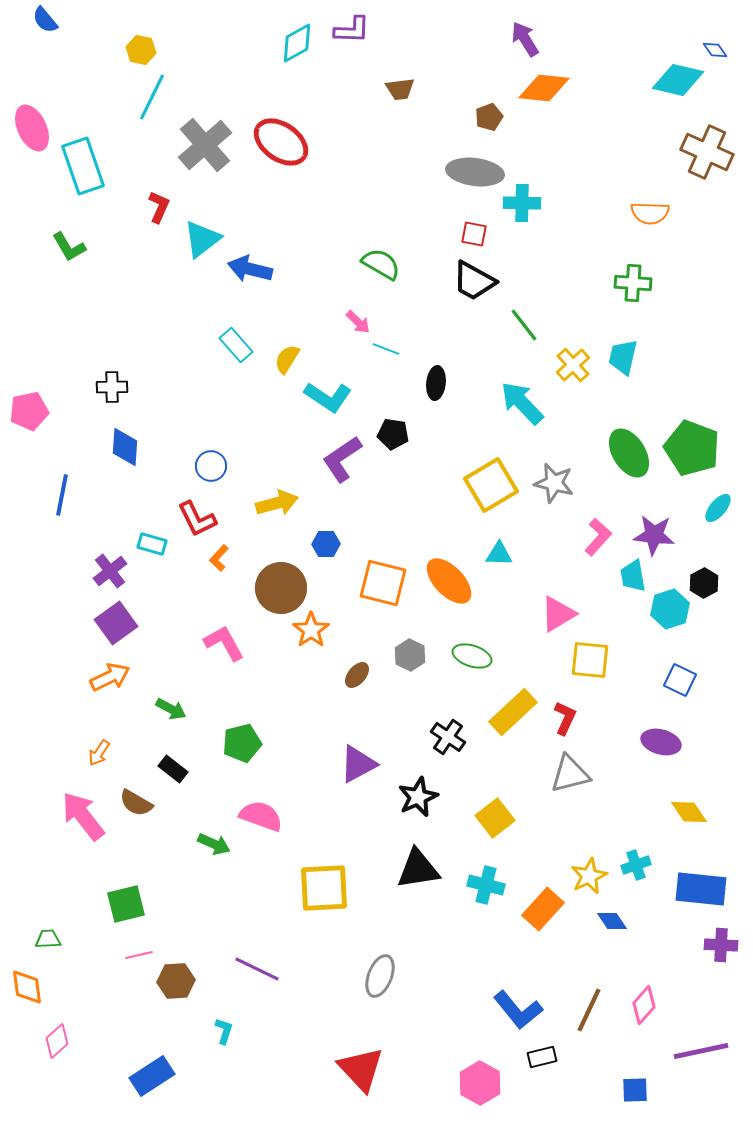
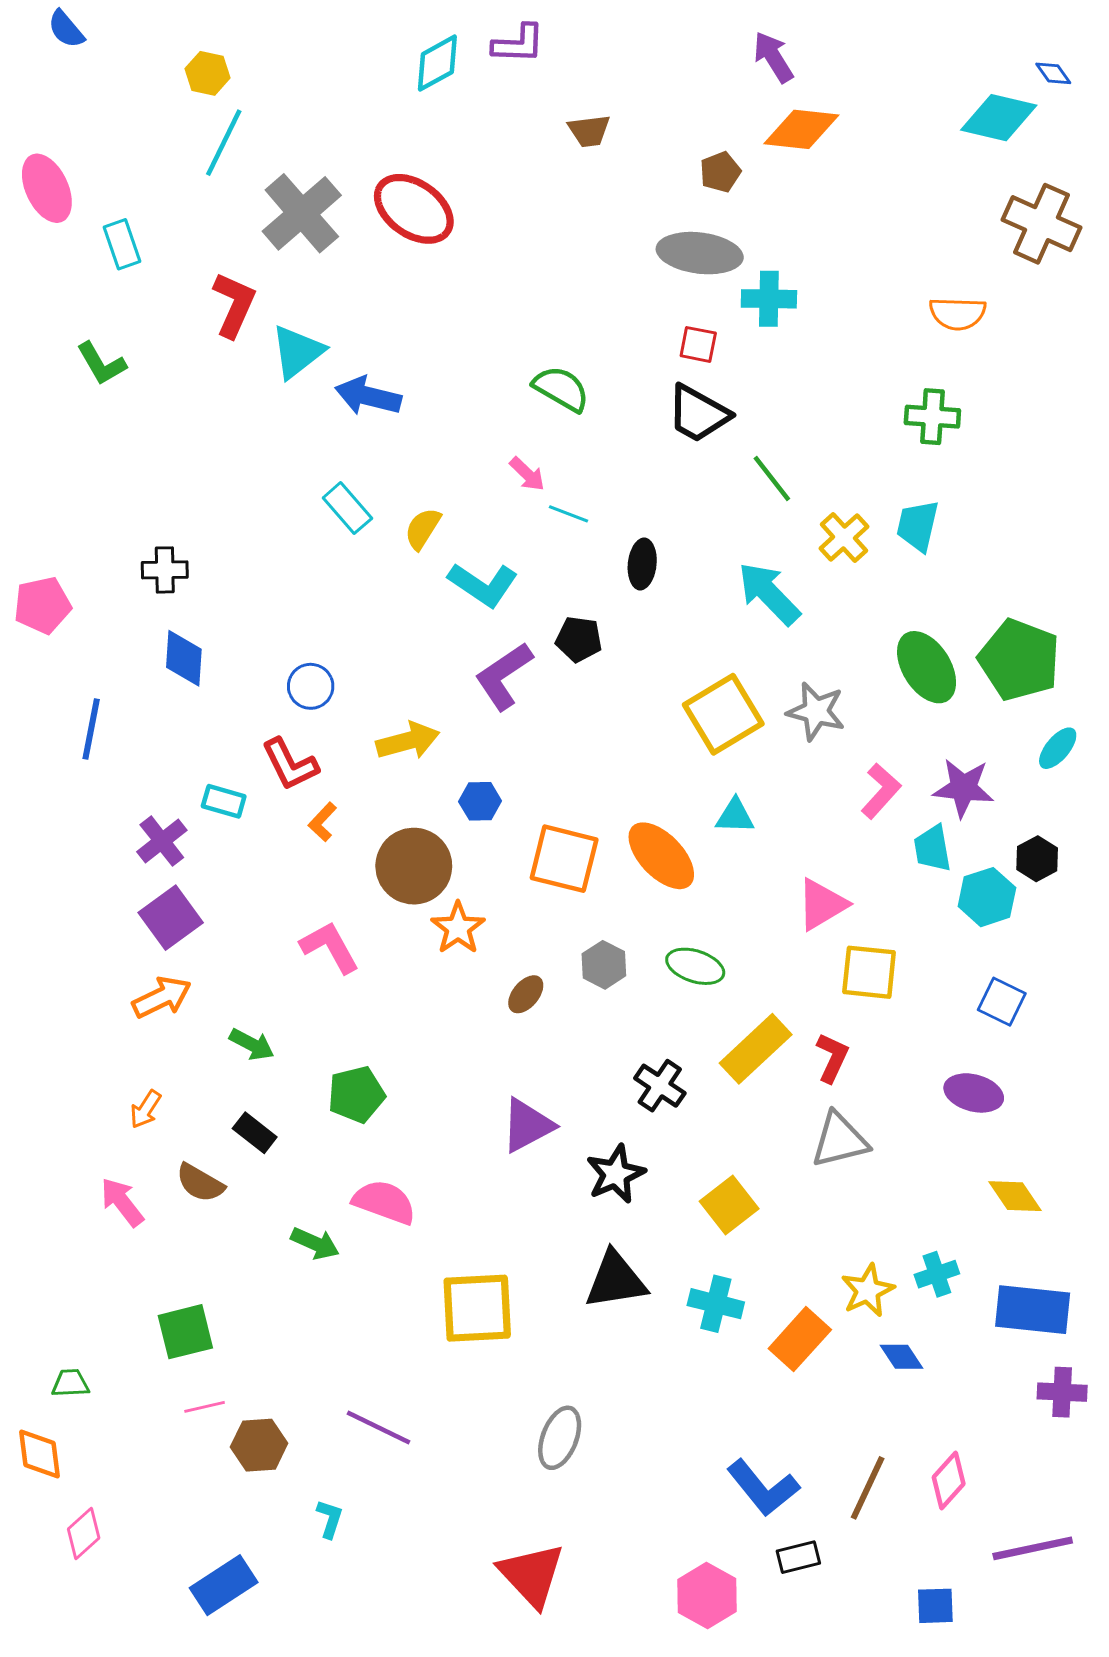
cyan rectangle: (83, 166) -> (122, 244), size x0.6
red L-shape: (159, 207) -> (234, 305), size x1.4
pink arrow: (83, 816) -> (122, 1202), size x0.7

